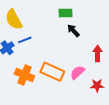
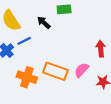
black arrow: (73, 31) -> (44, 23), moved

